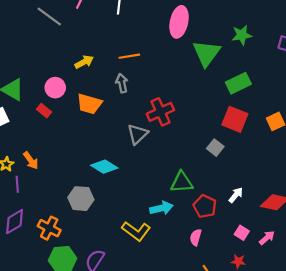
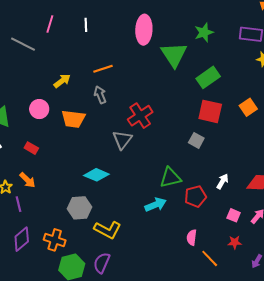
red rectangle: (44, 111) -> (31, 148), moved
red pentagon: (205, 206) -> (195, 196), turned -30
yellow L-shape: (136, 231) -> (108, 230), moved
pink semicircle: (196, 237) -> (192, 237), moved

